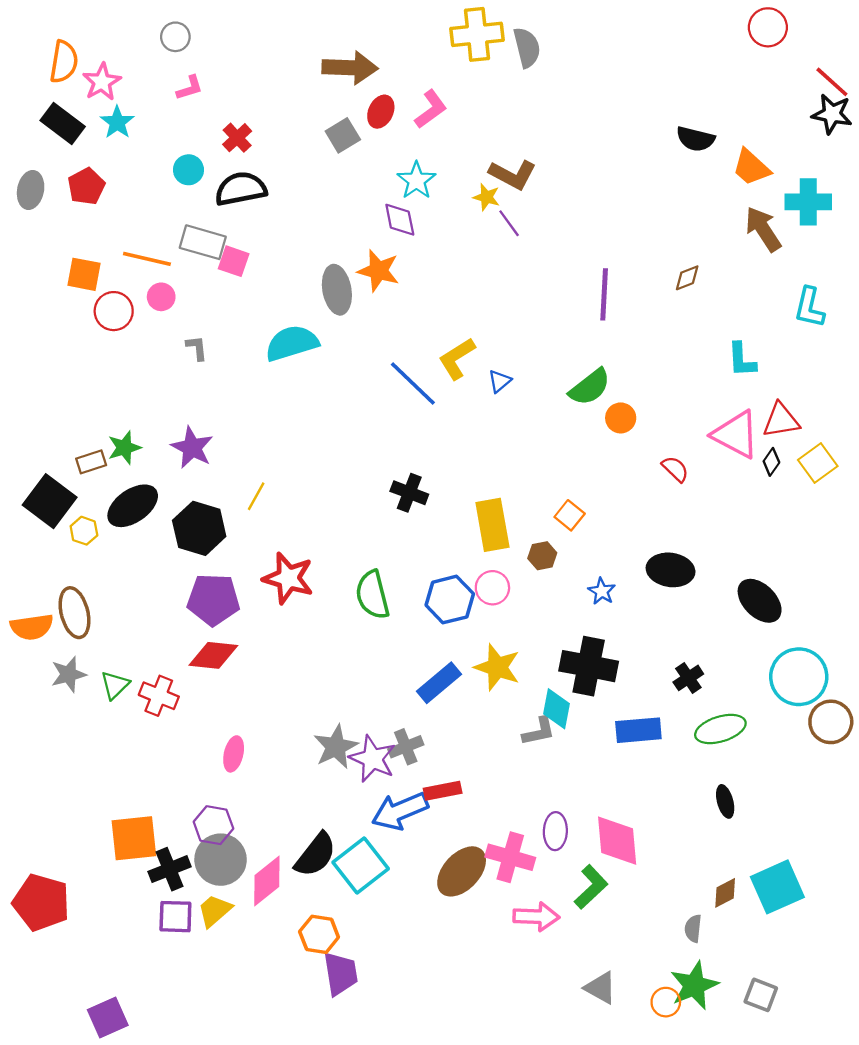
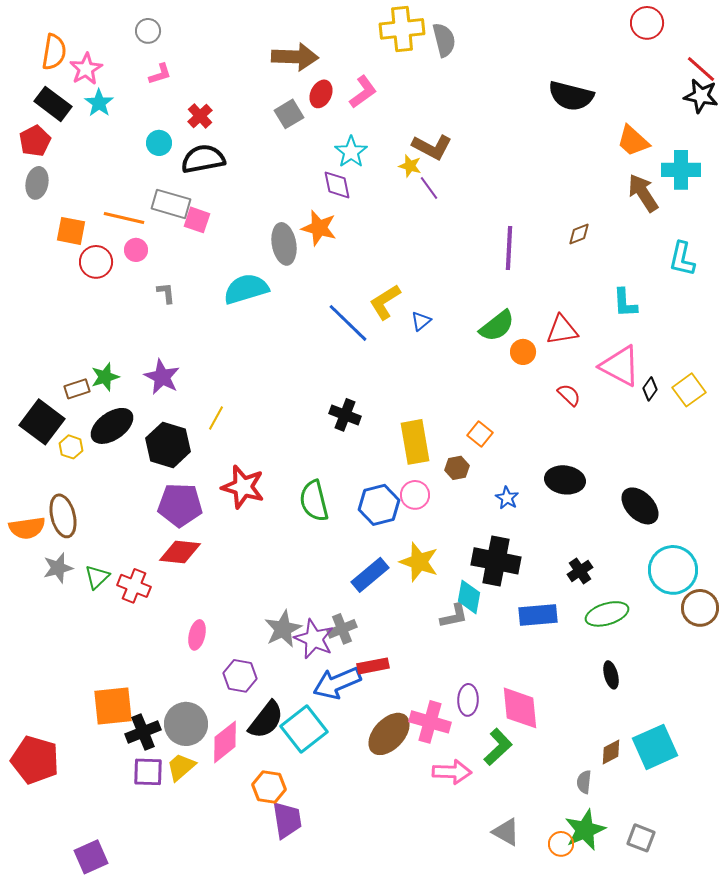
black semicircle: (695, 139) -> (571, 96), moved, size x1.4
red pentagon: (86, 186) -> (35, 141), moved
gray ellipse: (31, 190) -> (37, 183), moved
red triangle: (781, 420) -> (562, 330), moved
purple hexagon: (213, 825) -> (240, 676), moved

